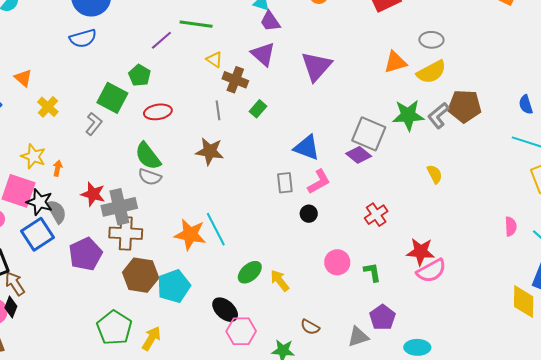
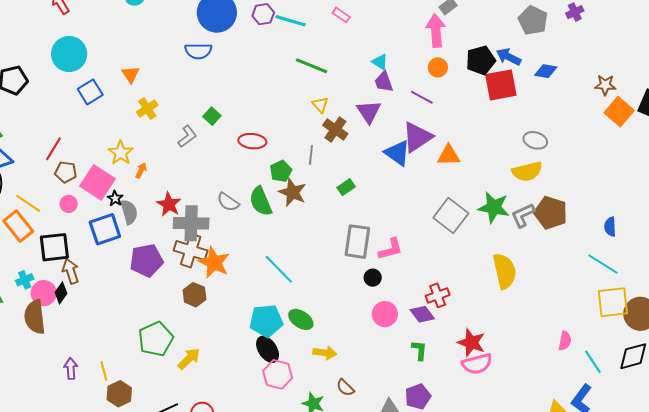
purple line: (161, 40) -> (422, 97), moved, turned 55
orange triangle: (395, 62) -> (449, 155), moved
green pentagon: (140, 75) -> (281, 171), moved
green square: (112, 98) -> (212, 116), size x0.6
green rectangle: (258, 109) -> (346, 187), moved
blue triangle: (307, 148) -> (397, 153), moved
purple diamond: (359, 155) -> (422, 314), moved
green semicircle: (148, 156) -> (261, 201), moved
yellow semicircle: (435, 174) -> (505, 271), size x1.8
gray rectangle: (285, 183) -> (357, 242), size x1.6
black star: (40, 202) -> (115, 198), size x0.6
cyan line: (216, 229) -> (279, 269), turned -32
orange star: (190, 234) -> (214, 262), moved
pink circle: (337, 262) -> (385, 314), moved
green ellipse: (250, 272) -> (301, 319), turned 60
brown hexagon: (141, 275) -> (194, 295), size x0.7
yellow arrow: (280, 281) -> (325, 353), moved, turned 120
cyan pentagon: (174, 286) -> (266, 321), moved

